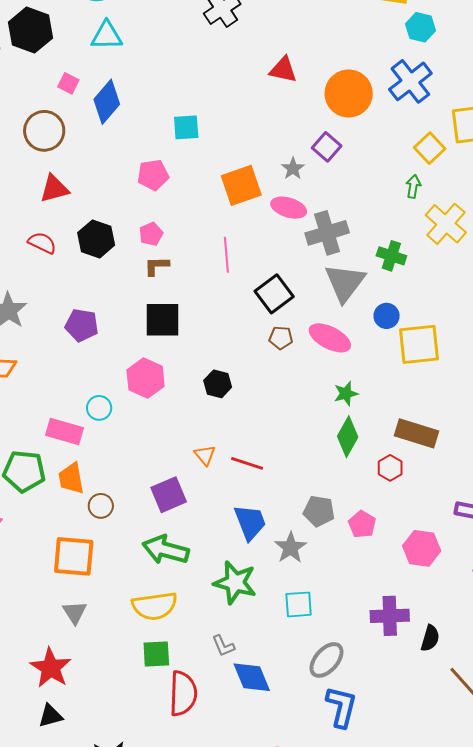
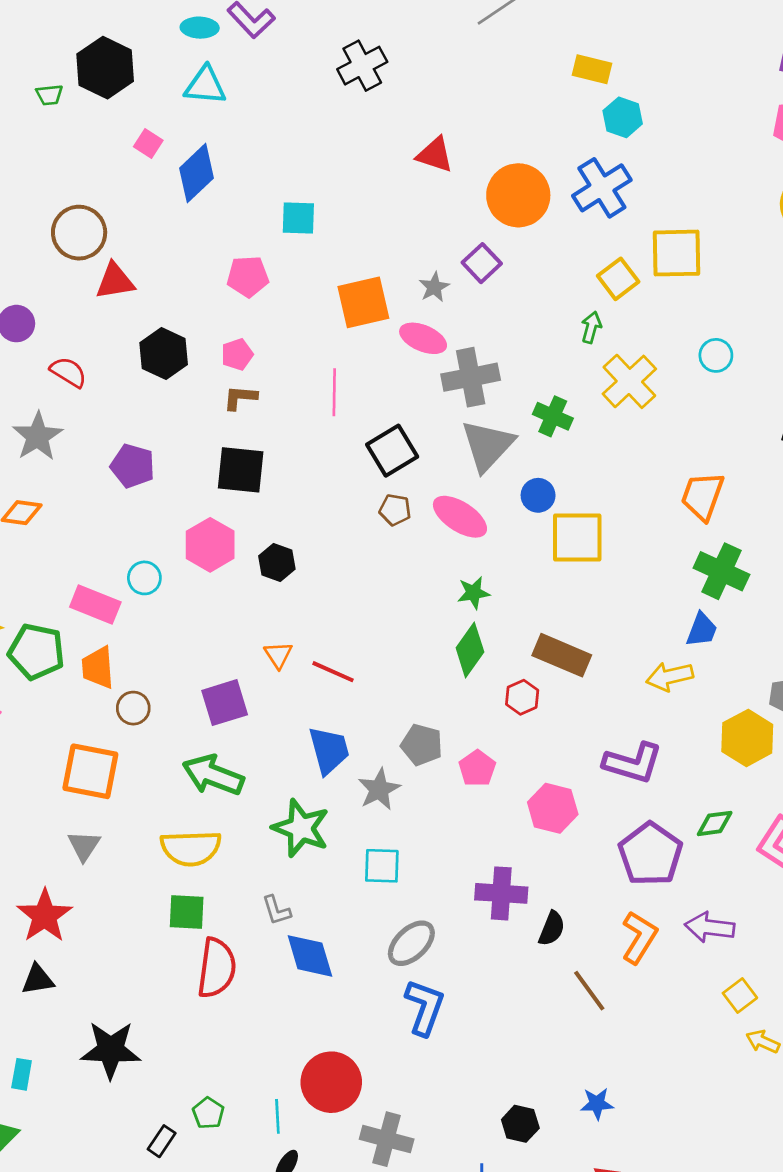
brown circle: (44, 131) -> (79, 233), moved
red semicircle: (42, 243) -> (68, 372), moved
black hexagon: (218, 384) -> (277, 563), moved

